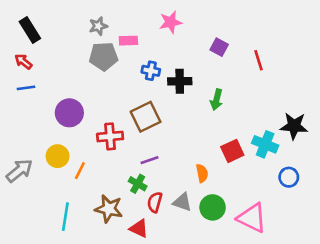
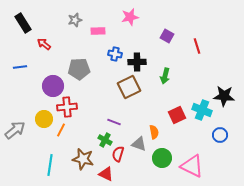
gray pentagon: (104, 56) -> (79, 69), moved
red arrow: (23, 62) -> (44, 44), moved
brown square: (146, 117) -> (129, 87), moved
red cross: (110, 136) -> (67, 107), moved
purple line: (149, 160) -> (114, 122), turned 40
gray triangle: (182, 202) -> (139, 144), moved

